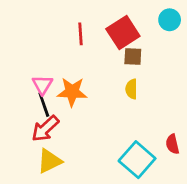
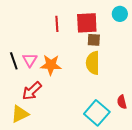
red square: (123, 32) -> (87, 23), turned 30
yellow semicircle: (131, 89) -> (93, 63), size x1.6
black line: (44, 105) -> (14, 61), moved
yellow triangle: (49, 161) -> (20, 114), moved

